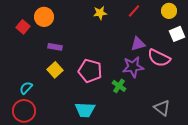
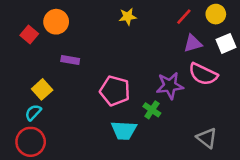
red line: (134, 11) -> (184, 17), moved
purple triangle: (138, 44) -> (193, 43), moved
yellow square: (55, 70) -> (42, 89), moved
cyan trapezoid: (85, 110) -> (124, 130), moved

